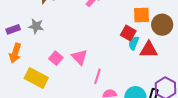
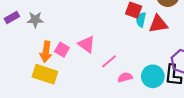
purple rectangle: (13, 29) -> (12, 18), moved
orange arrow: (15, 53) -> (46, 52), moved
pink line: (97, 76) -> (109, 61), turned 42

